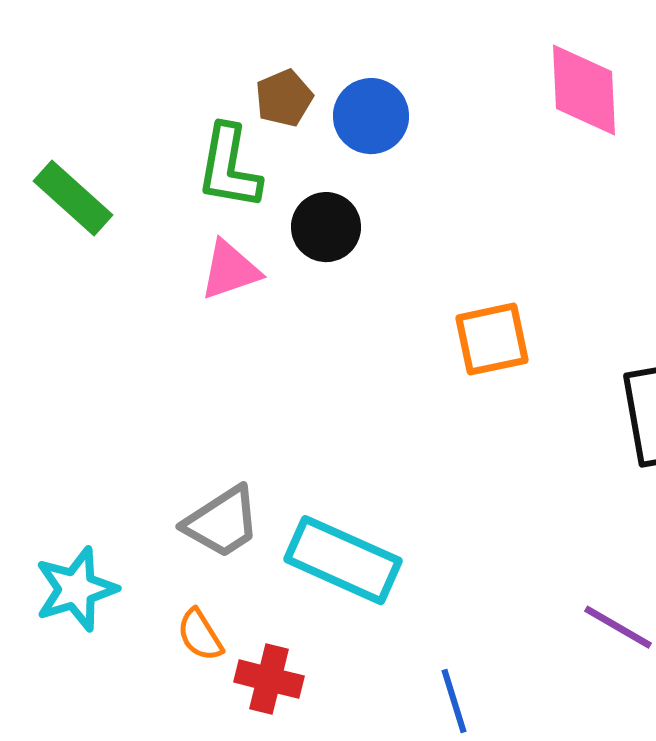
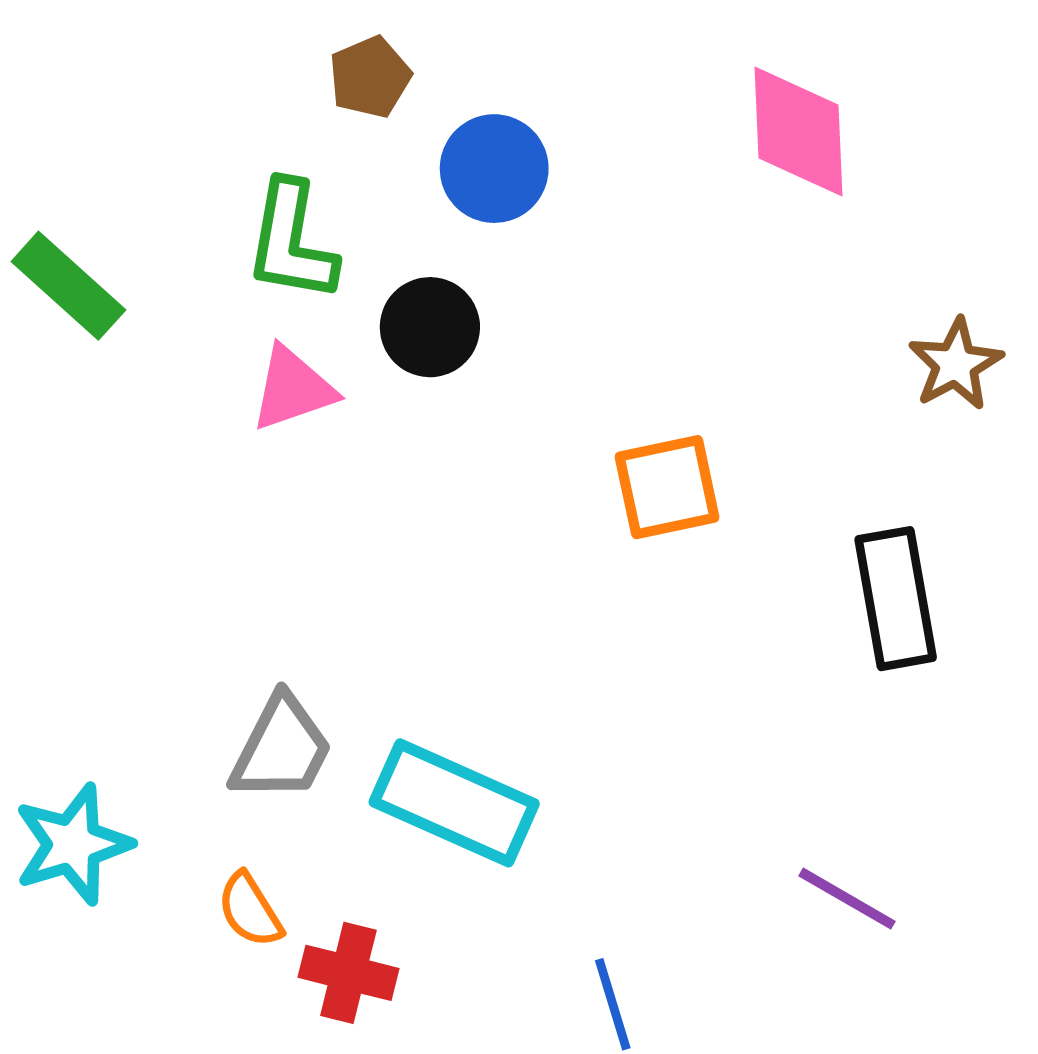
brown pentagon: (284, 98) -> (370, 77), moved
gray trapezoid: (222, 522) -> (281, 749), turned -30

